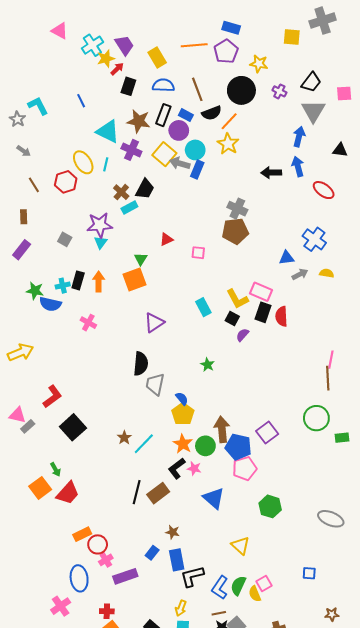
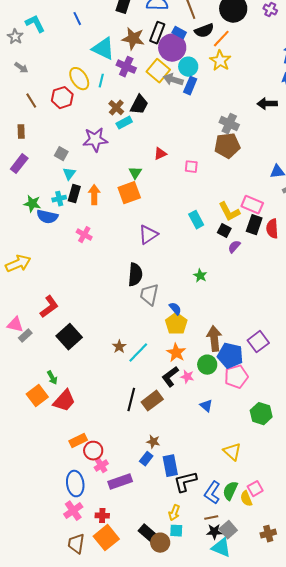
purple circle: (179, 130) -> (172, 48), size x1.4
black arrow: (271, 173) -> (267, 104), moved
cyan triangle: (101, 242) -> (69, 174), moved
green circle: (205, 446) -> (207, 365), moved
blue triangle: (214, 498) -> (206, 406), size x0.6
brown star: (173, 532) -> (153, 442), moved
pink cross: (61, 606) -> (73, 511), moved

